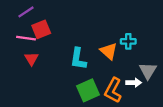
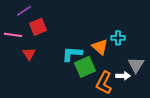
pink line: (26, 38) -> (13, 35), moved
cyan L-shape: (78, 59) -> (72, 54), turned 85
green square: (88, 90) -> (85, 67), moved

